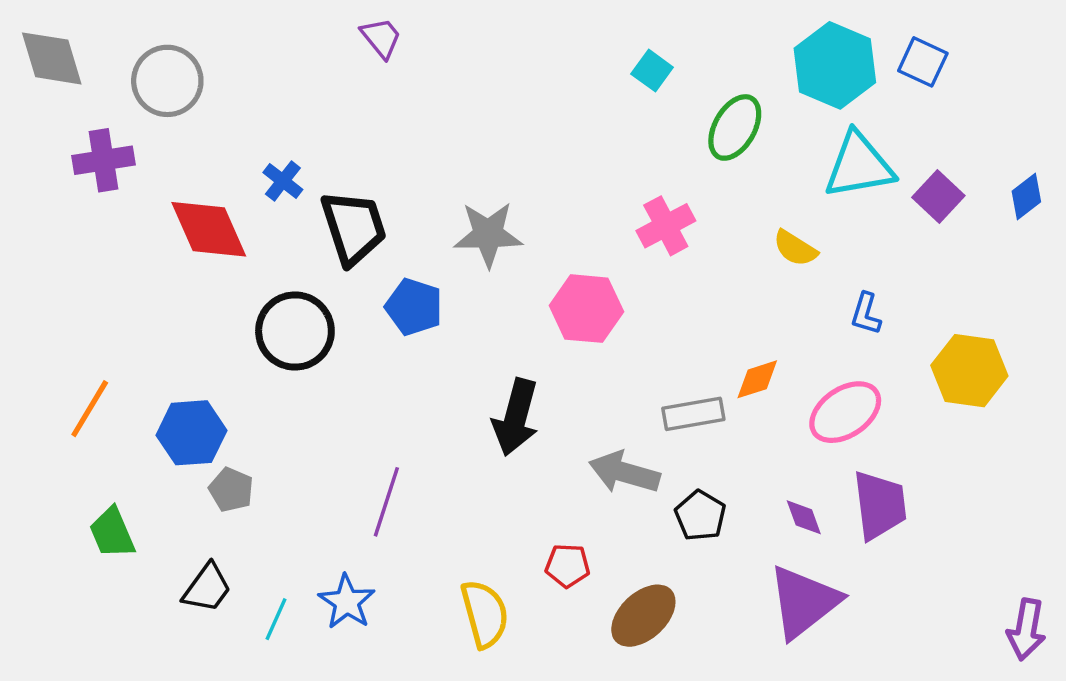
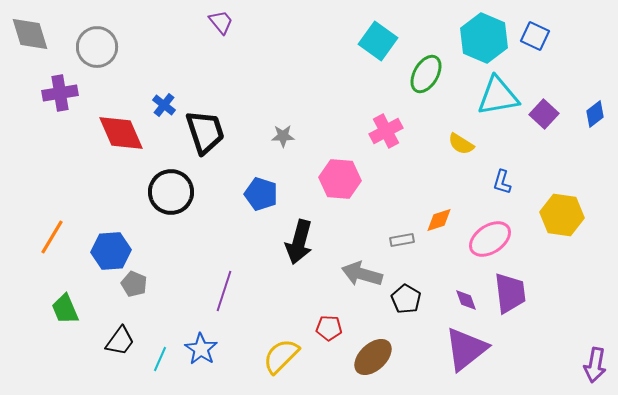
cyan square: (652, 71) -> (378, 41), size x1.6
gray star: (488, 234) -> (283, 136), size x0.6
blue pentagon: (414, 307) -> (261, 194), moved
gray rectangle: (693, 414) -> (402, 240), size x0.7
yellow semicircle: (485, 614) -> (281, 356), turned -120

